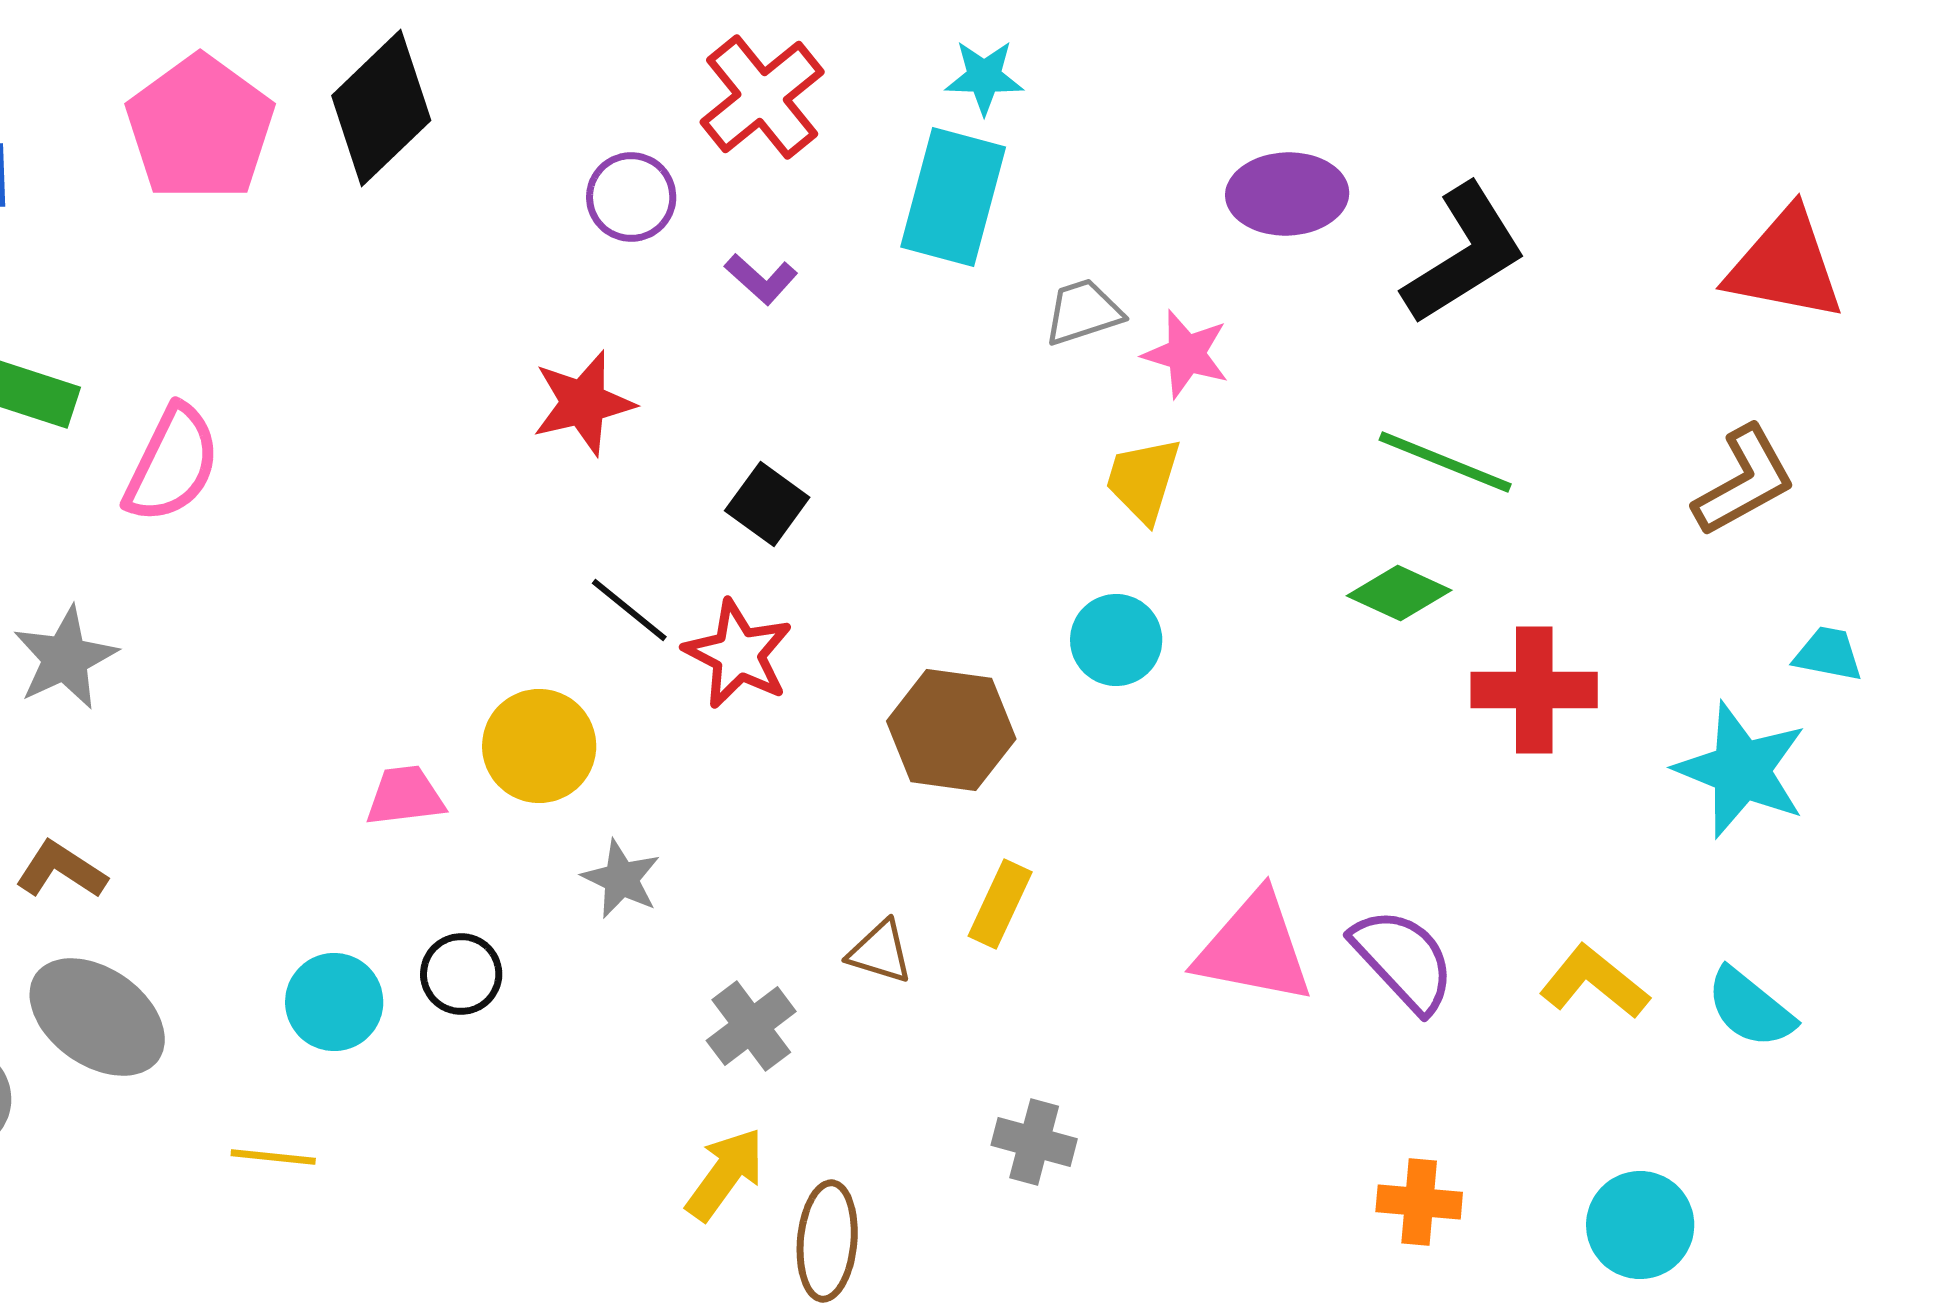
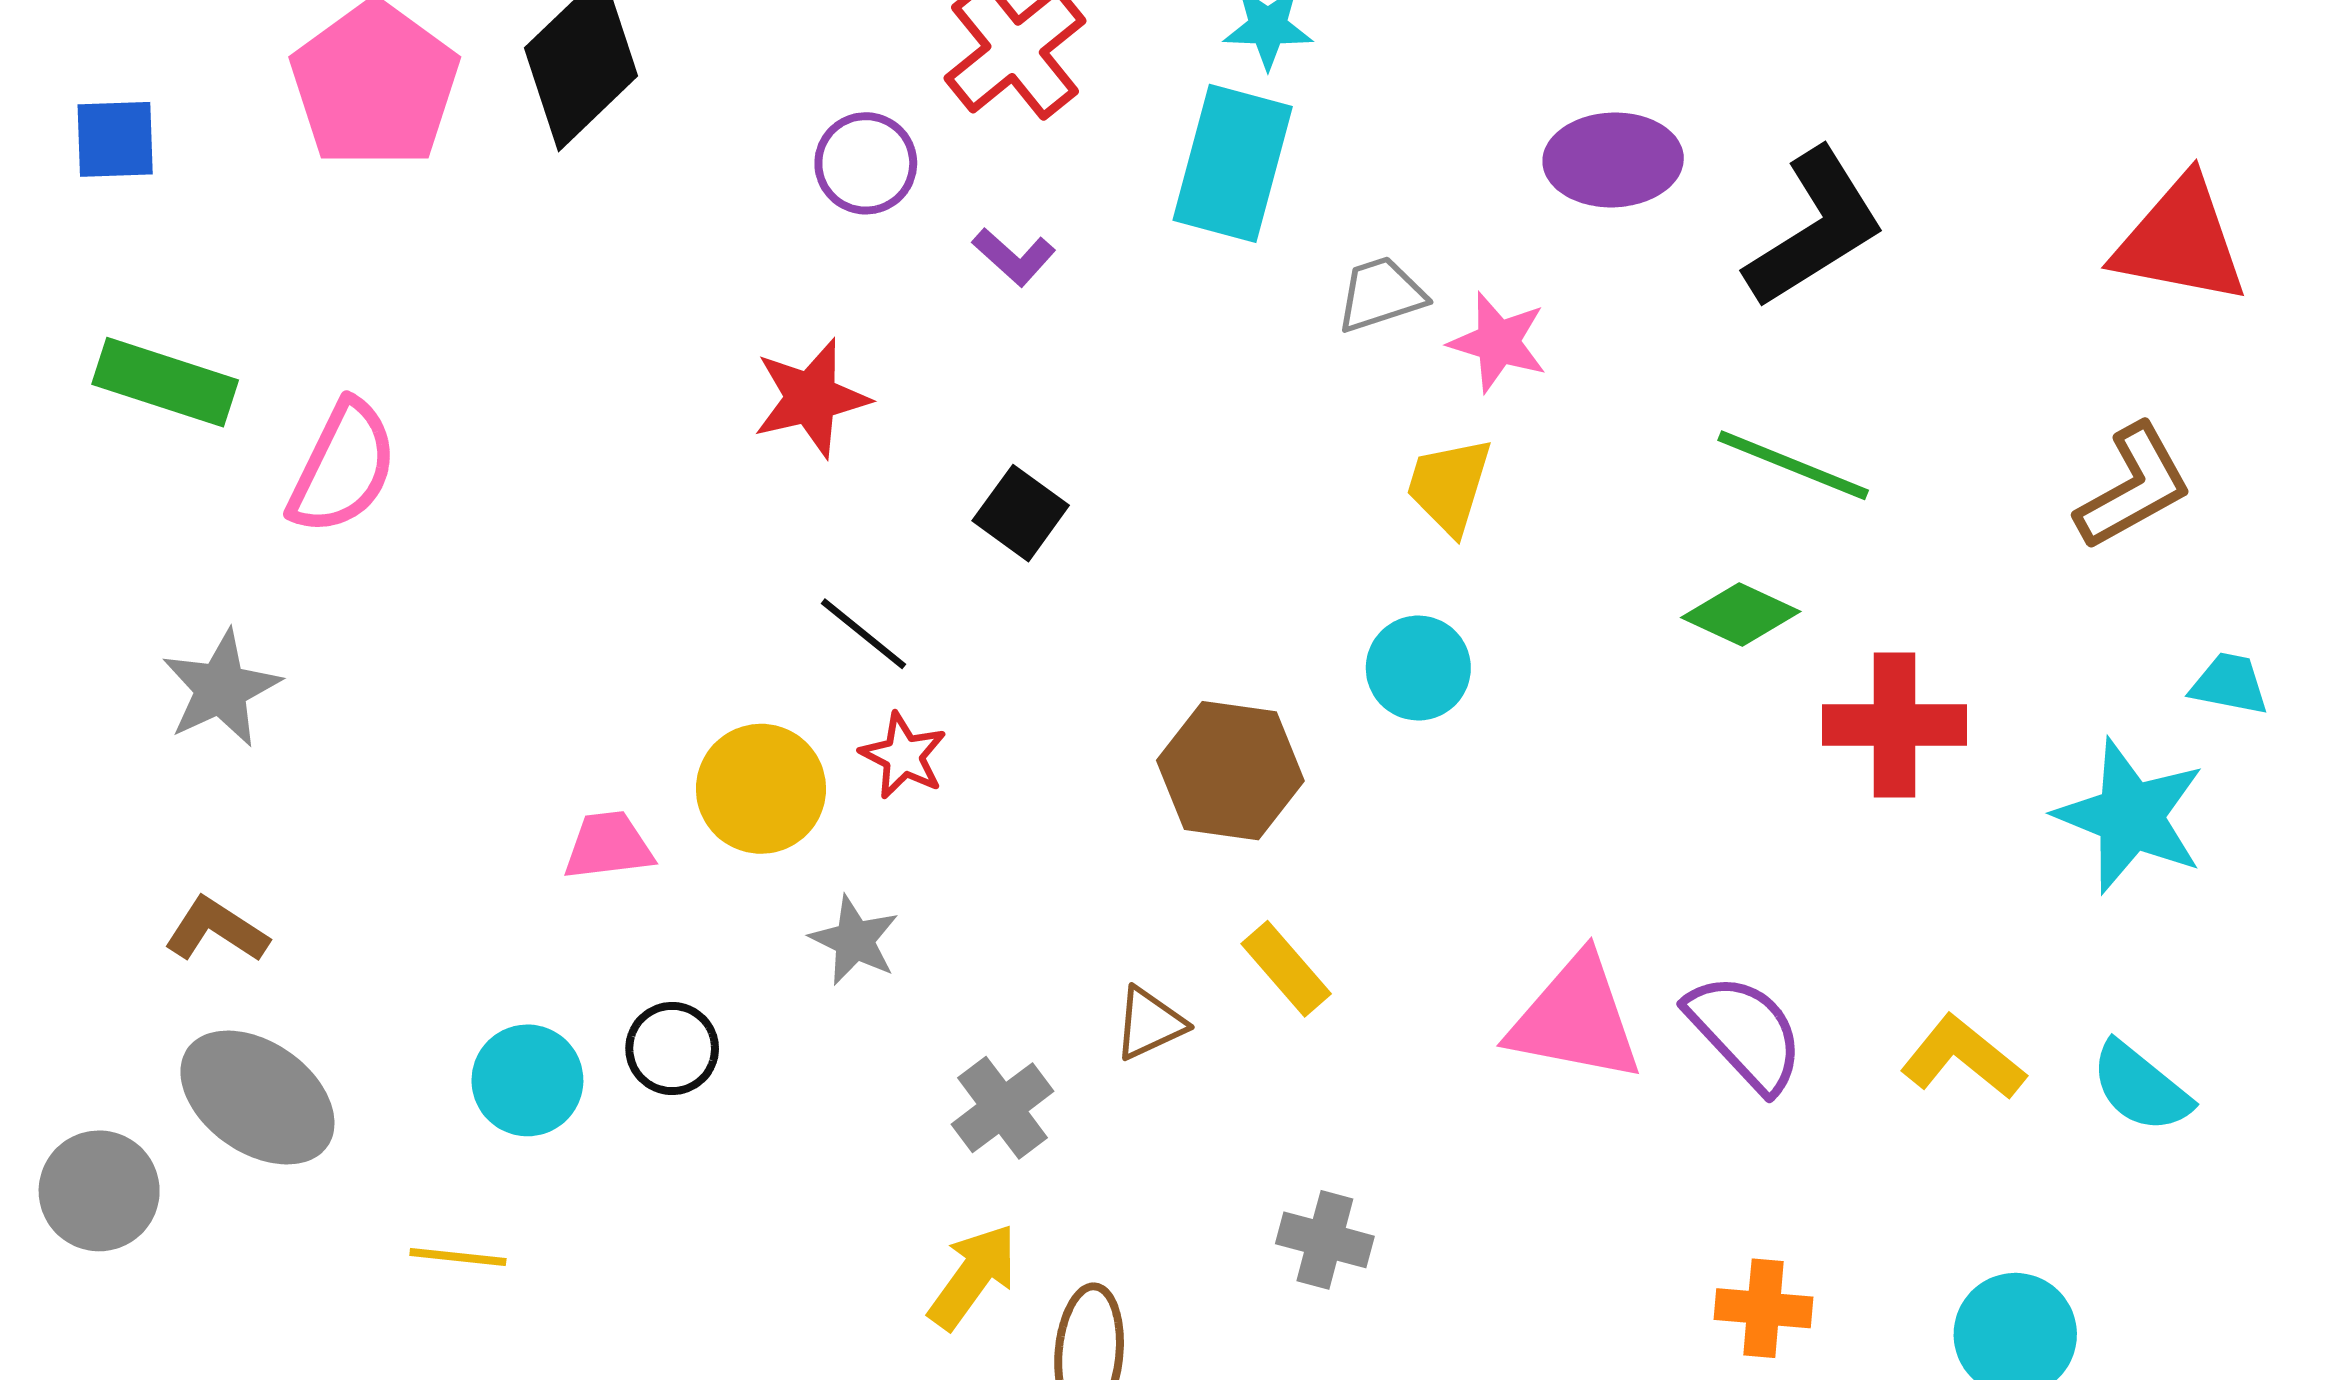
red star: (738, 654) -> (903, 756), moved, size x0.7
yellow rectangle: (1000, 904) -> (1286, 969), turned -66
brown triangle: (880, 952) -> (1149, 1023), turned -42

